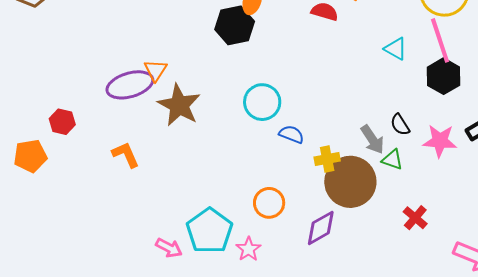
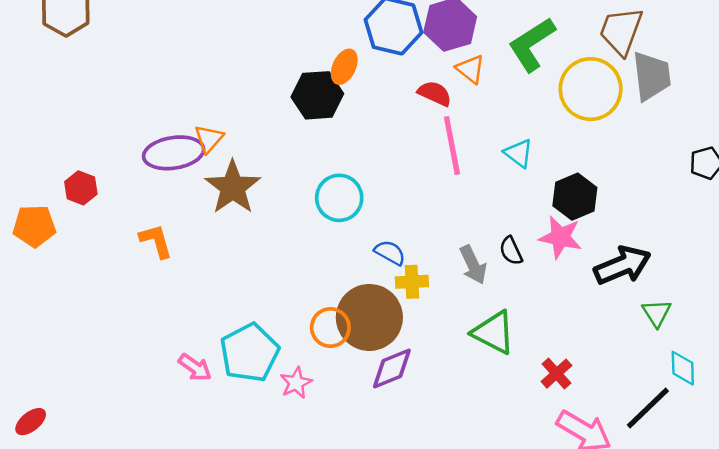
pink line: (440, 40) -> (452, 146), moved
blue semicircle: (291, 134) -> (390, 253), moved
pink star: (440, 141) -> (560, 237), moved
green triangle: (392, 160) -> (494, 333), moved, size x1.6
brown circle: (350, 182) -> (369, 317), moved
red cross: (415, 218) -> (556, 374), moved

